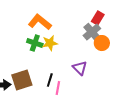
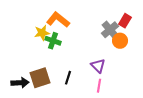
red rectangle: (98, 18) -> (125, 21), moved
yellow star: (50, 43) -> (42, 33), moved
pink line: (58, 88) -> (99, 86), moved

